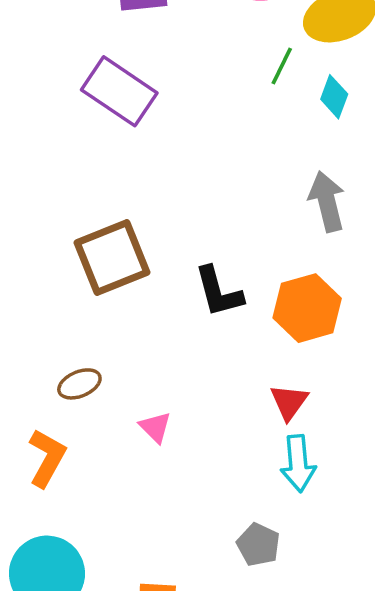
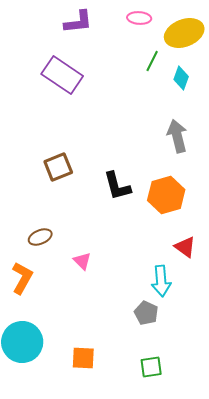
brown square: (112, 257) -> (58, 167), size x0.7
red triangle: (289, 402) -> (185, 247), moved, turned -30
gray pentagon: (258, 545) -> (146, 313), moved

